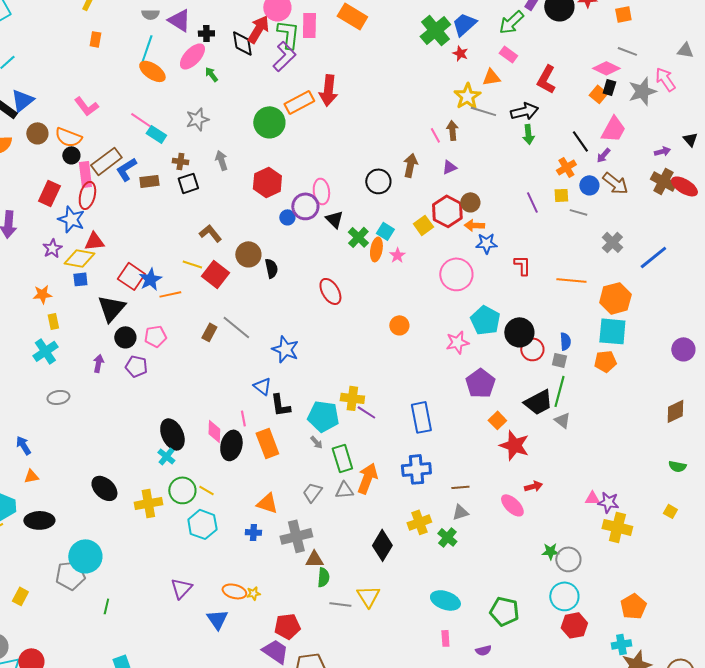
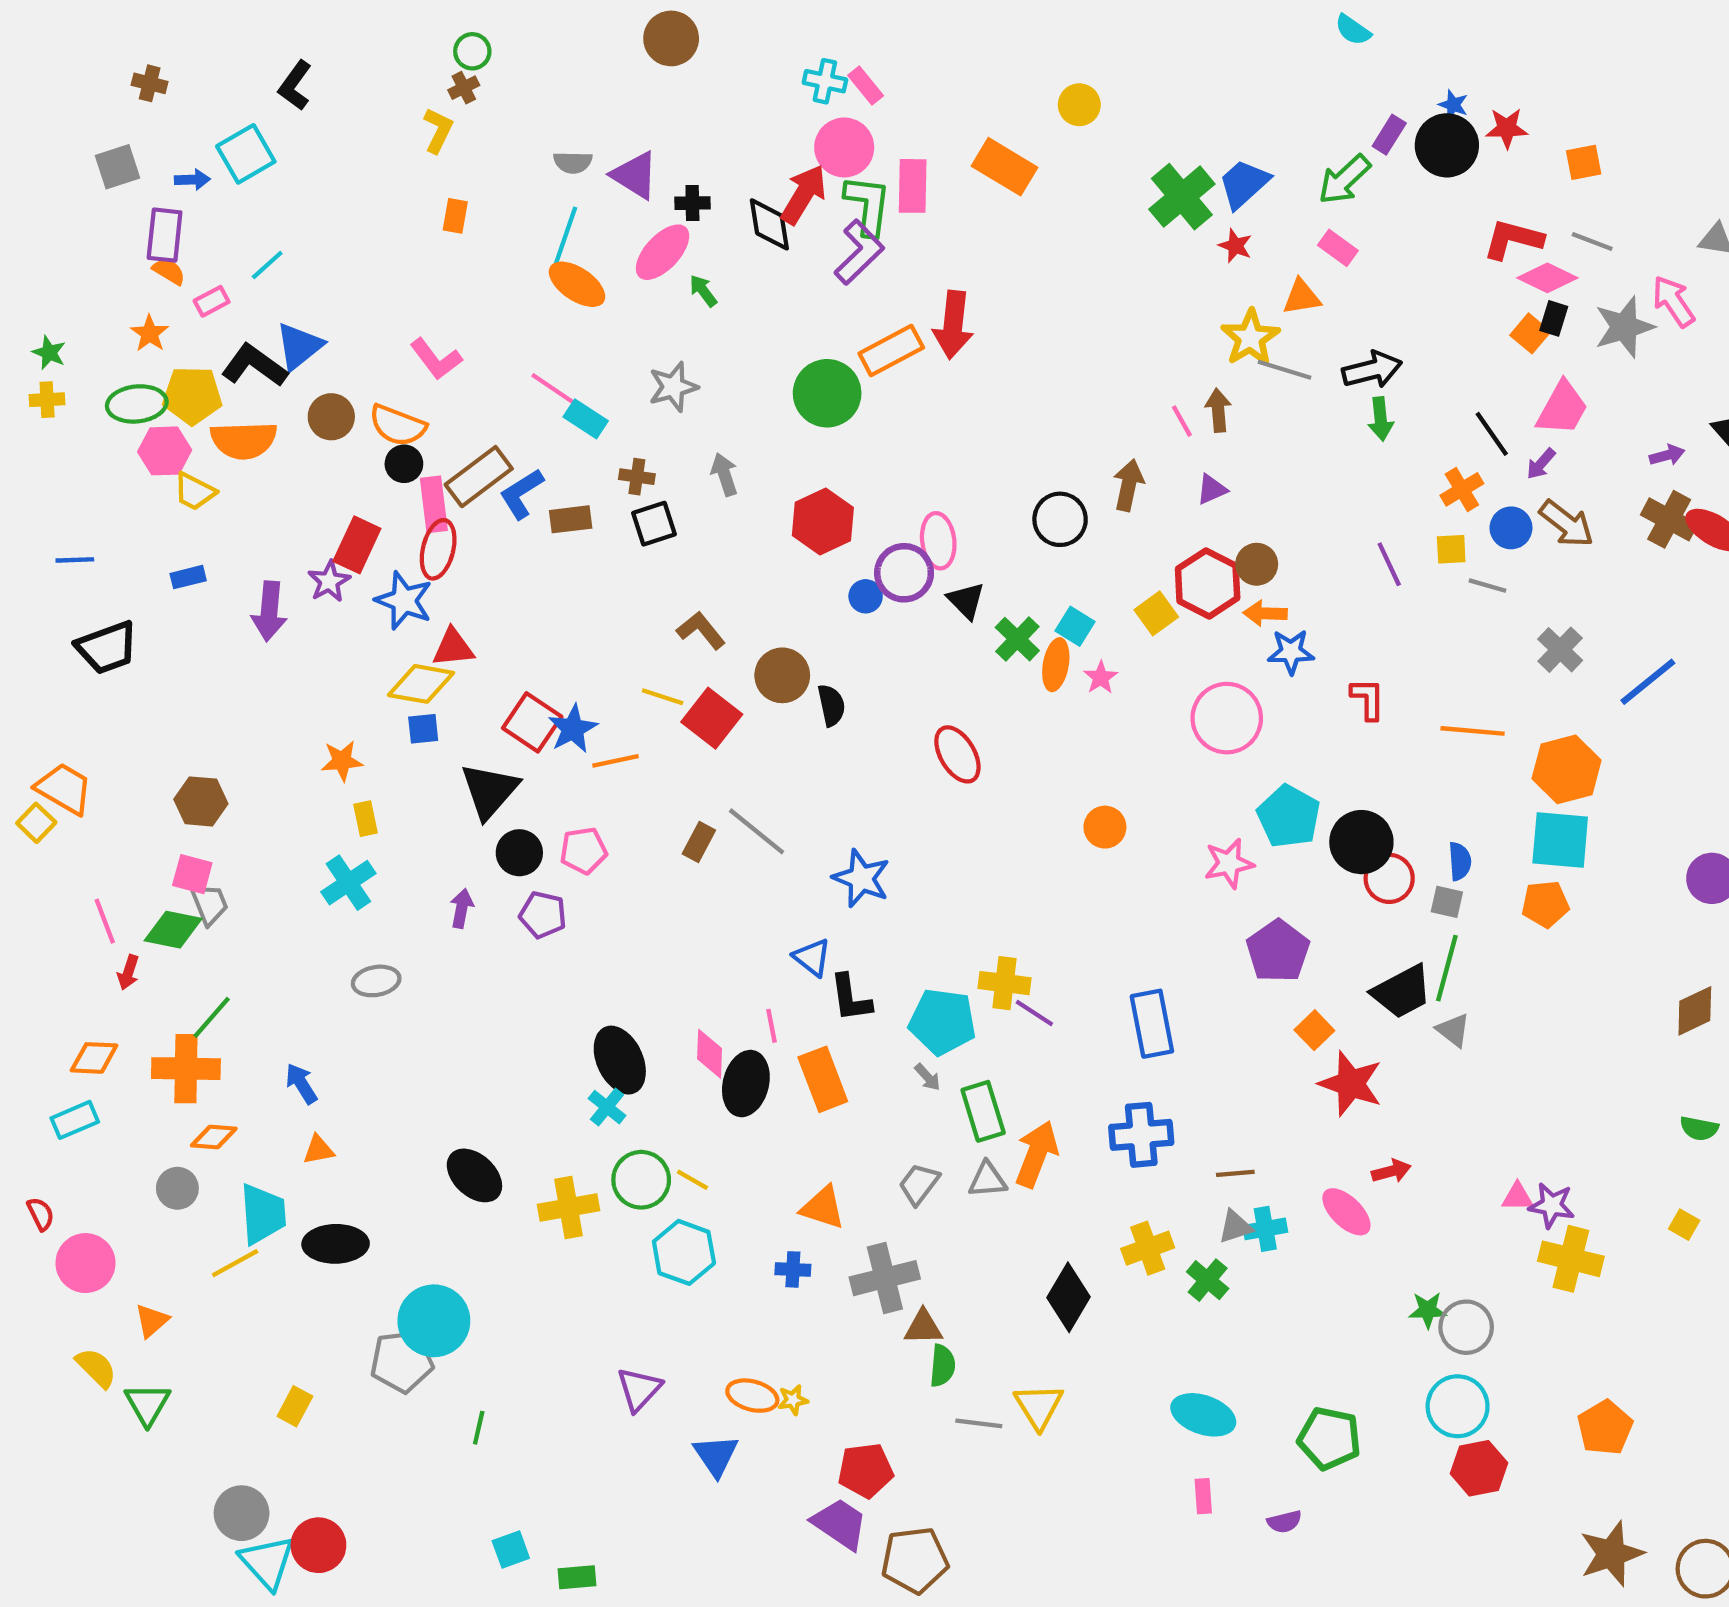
red L-shape: (546, 79) -> (1513, 239), moved, turned 76
purple star: (52, 248) -> (329, 581), moved
cyan cross: (621, 644) -> (1265, 1229), moved

